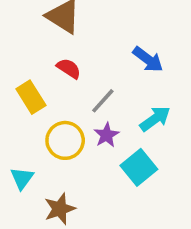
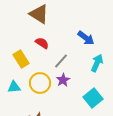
cyan arrow: (155, 119) -> (97, 63), moved, turned -30
cyan square: (139, 167) -> (93, 98), moved
cyan triangle: (22, 178) -> (14, 87), moved, turned 48

